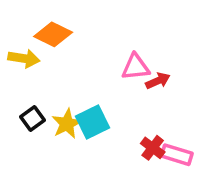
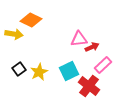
cyan square: (93, 122) -> (69, 71), moved
red cross: (153, 148) -> (89, 86), size x1.5
pink rectangle: (177, 155) -> (103, 65), moved, turned -60

